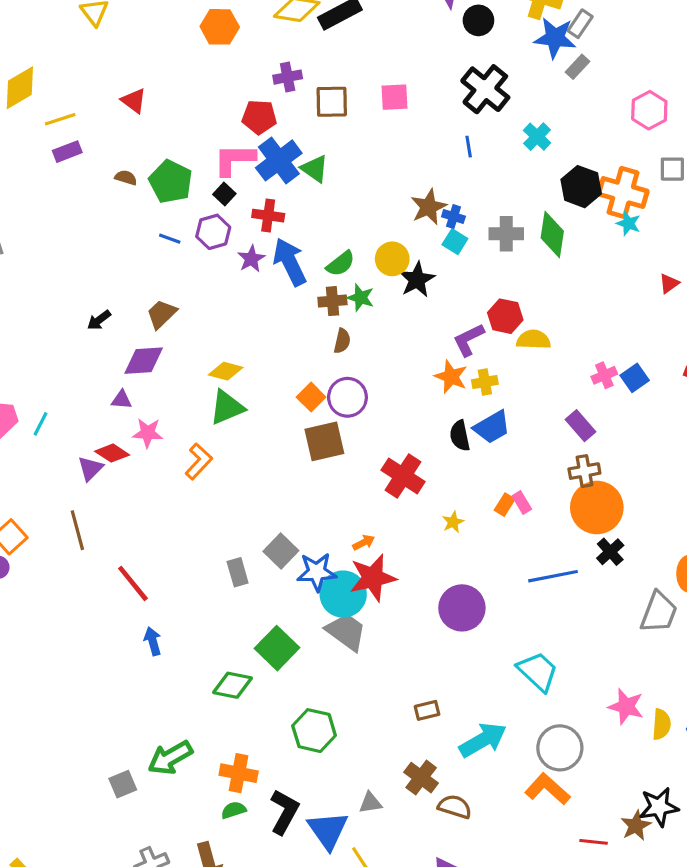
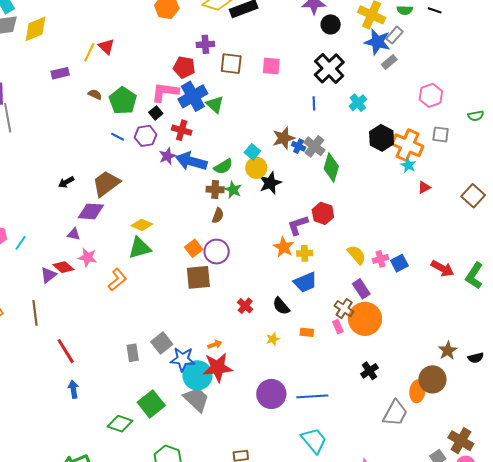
yellow line: (60, 119) -> (89, 52), moved, turned -54
gray cross: (506, 234) -> (314, 146), moved, turned 30
green diamond: (552, 234) -> (331, 168), moved
cyan square: (455, 242) -> (252, 152), moved
blue arrow: (290, 262) -> (191, 161), turned -56
red triangle: (669, 283) -> (424, 187), moved
brown trapezoid: (162, 314) -> (106, 184), size x1.4
yellow semicircle: (533, 340) -> (357, 255), moved, turned 40
black semicircle: (460, 436) -> (281, 306), moved, turned -36
brown cross: (584, 471) -> (344, 309), moved, turned 36
red cross: (403, 476) -> (245, 306), size x0.6
pink rectangle: (522, 502) -> (338, 327), moved
orange rectangle: (505, 505) -> (307, 332), turned 56
orange circle: (597, 508) -> (365, 319), moved
blue line: (553, 576) -> (312, 396), moved

